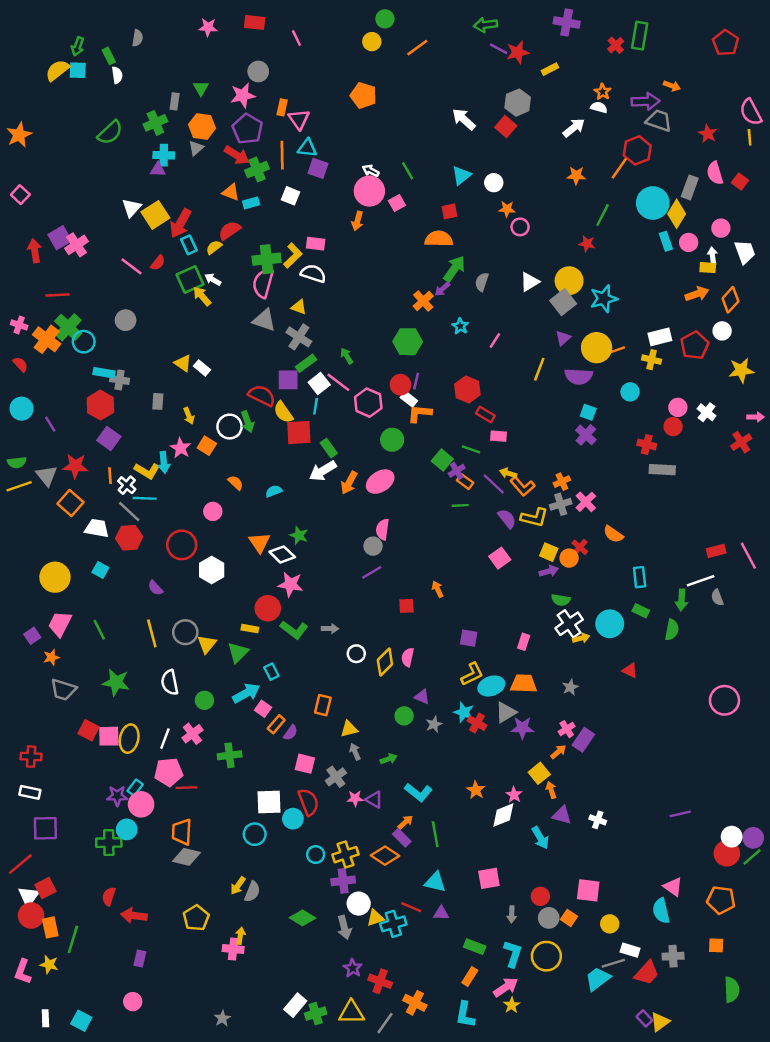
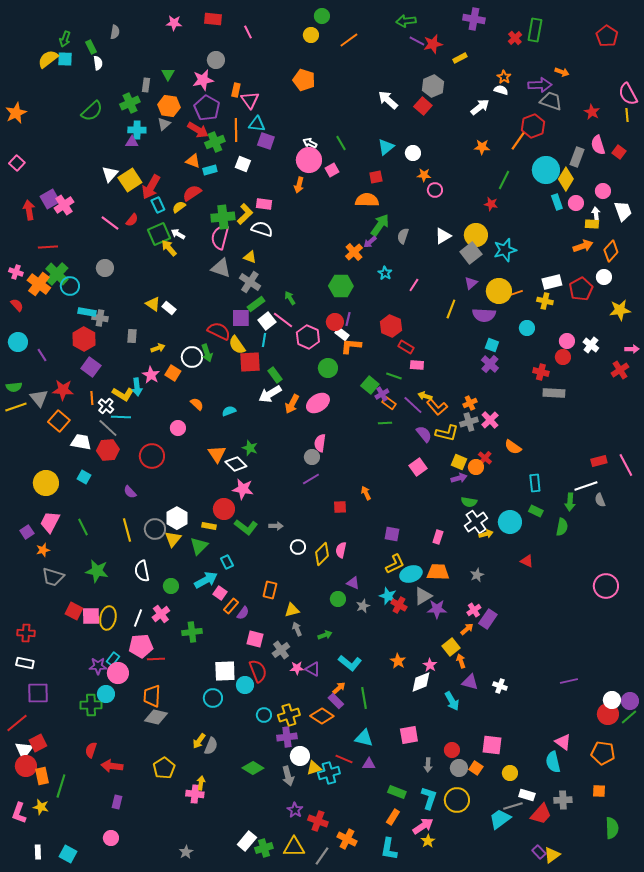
yellow arrow: (189, 416) -> (158, 348), turned -88
white hexagon: (212, 570) -> (177, 518), moved

